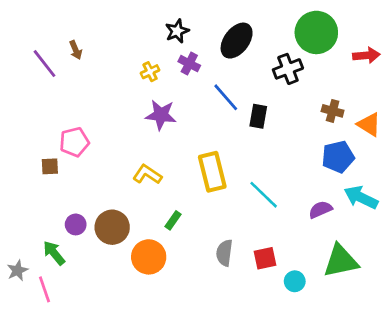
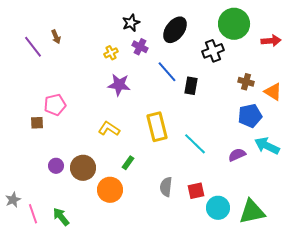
green arrow: (54, 253) -> (61, 217), moved
green triangle: (341, 261) -> (252, 212), moved
cyan circle: (295, 281) -> (218, 208), size x1.5

